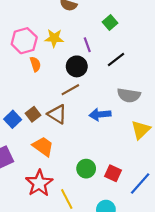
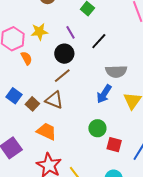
blue arrow: (100, 114) -> (104, 94), moved, turned -42
blue square: (13, 119) -> (14, 96), moved
green circle: (86, 169) -> (97, 128), moved

